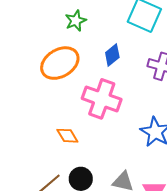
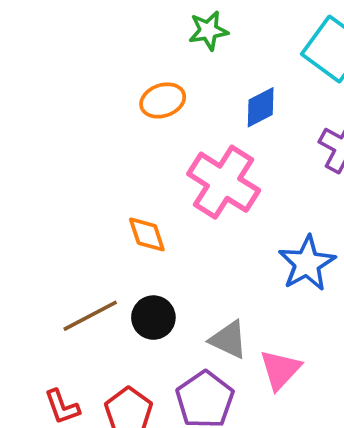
orange ellipse: (60, 63) -> (163, 100), size x0.6

